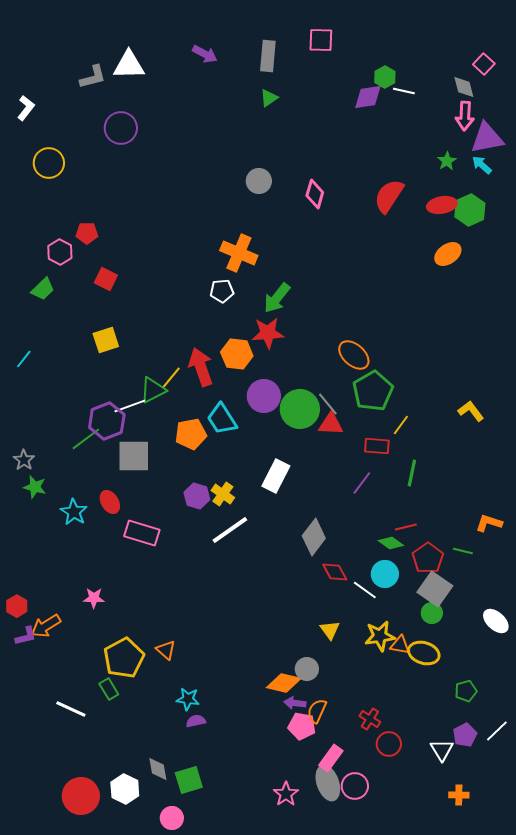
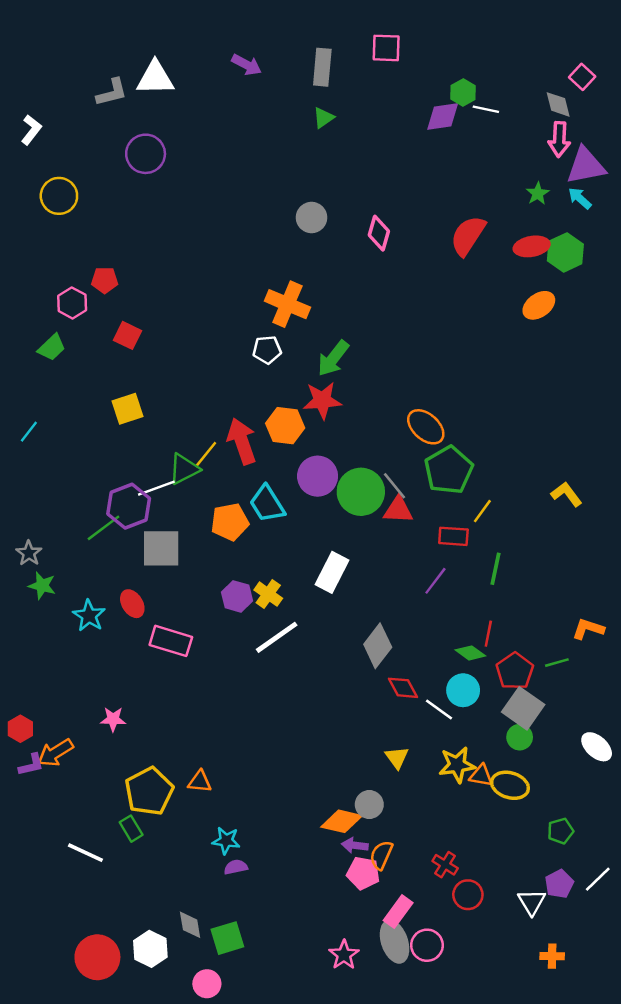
red line: (406, 527) -> (488, 634), turned -65
green line: (463, 551) -> (557, 663), turned -30
orange triangle: (166, 650) -> (200, 782), turned -35

